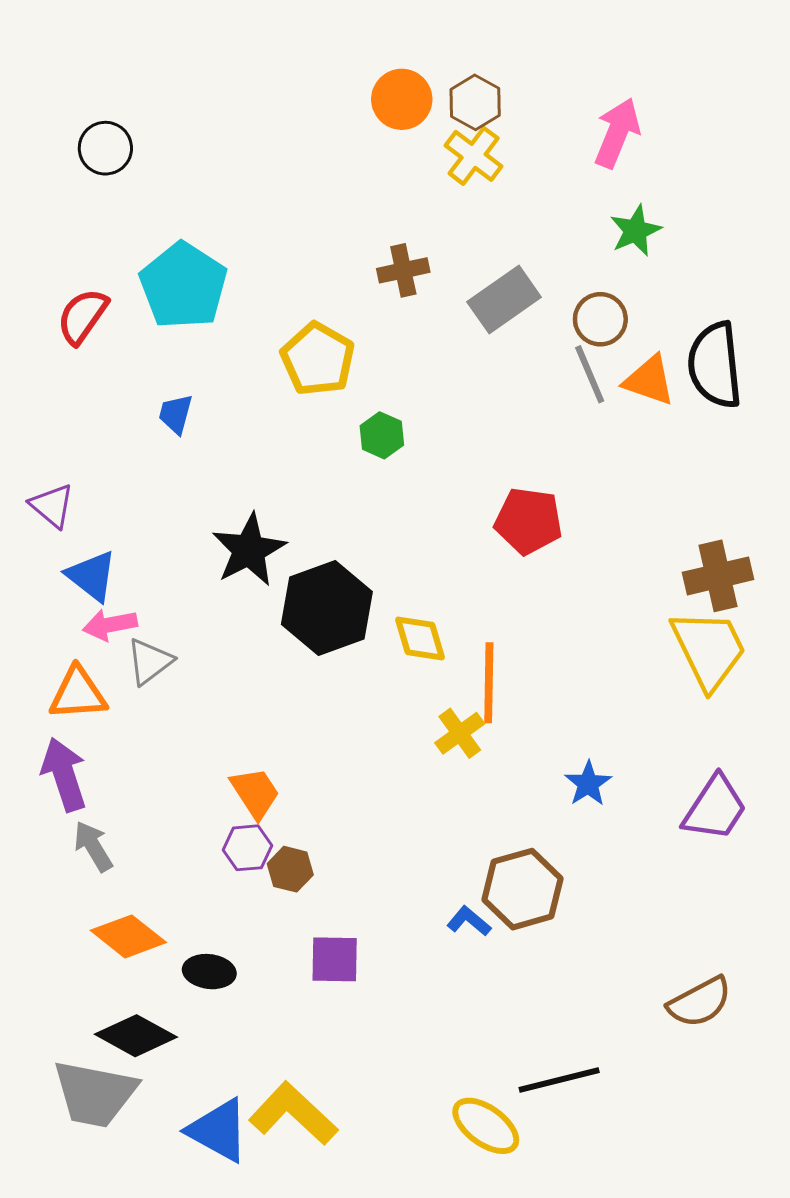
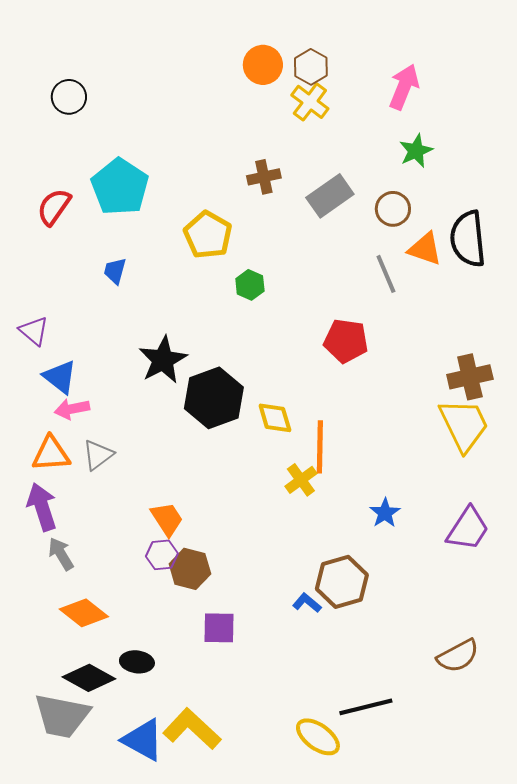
gray line: (590, 374) -> (386, 274), moved
gray triangle: (150, 661) -> (98, 455), moved
brown hexagon: (290, 869) -> (190, 569), size x1.4
black ellipse: (209, 972) -> (137, 662), moved

